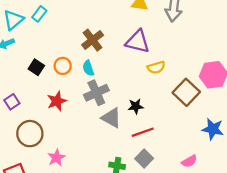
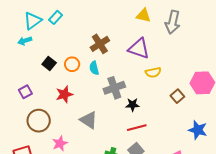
brown square: (186, 92) -> (177, 96), size x0.6
gray cross: (96, 93) -> (114, 88), moved
gray triangle: (111, 118) -> (89, 120), moved

